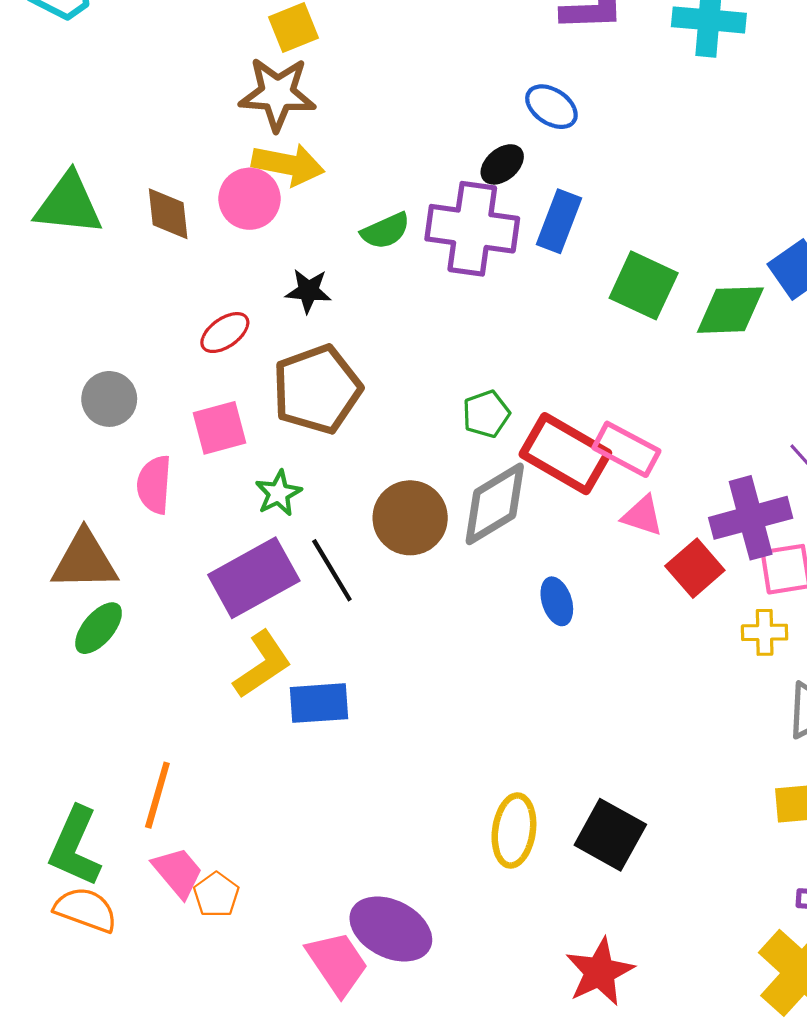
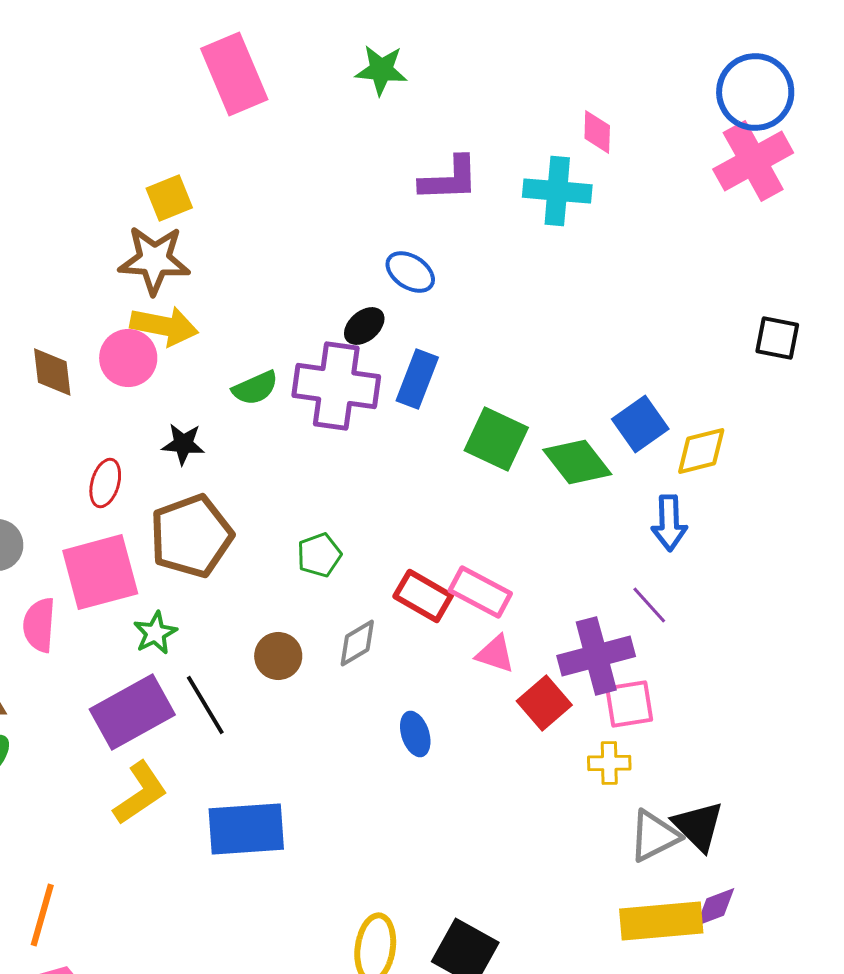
green diamond: (730, 310) -> (577, 462), turned 54
red ellipse: (225, 333) -> (105, 483), turned -39
green pentagon: (486, 414) -> (319, 555), moved
pink square: (220, 428) -> (100, 572), size x1.5
red rectangle: (565, 454) -> (423, 596), size x0.7
gray diamond: (495, 504) -> (357, 643), size x0.6
brown circle: (410, 518) -> (278, 656), size x0.7
blue rectangle: (319, 703) -> (246, 829), moved, size x1.4

